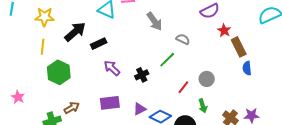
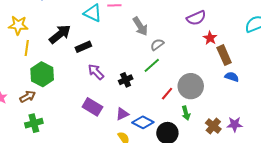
yellow star: (44, 17) -> (18, 25), moved
gray semicircle: (183, 39) -> (157, 45), moved, turned -64
blue semicircle: (247, 68) -> (232, 77), turned 112
gray circle: (207, 79) -> (191, 86), size x1.6
purple rectangle: (110, 103) -> (92, 107), turned 36
brown arrow: (72, 108) -> (28, 96), moved

